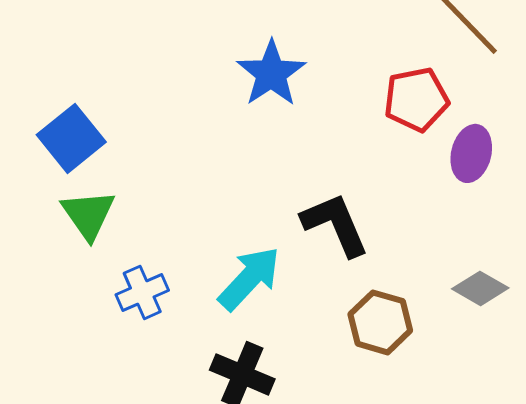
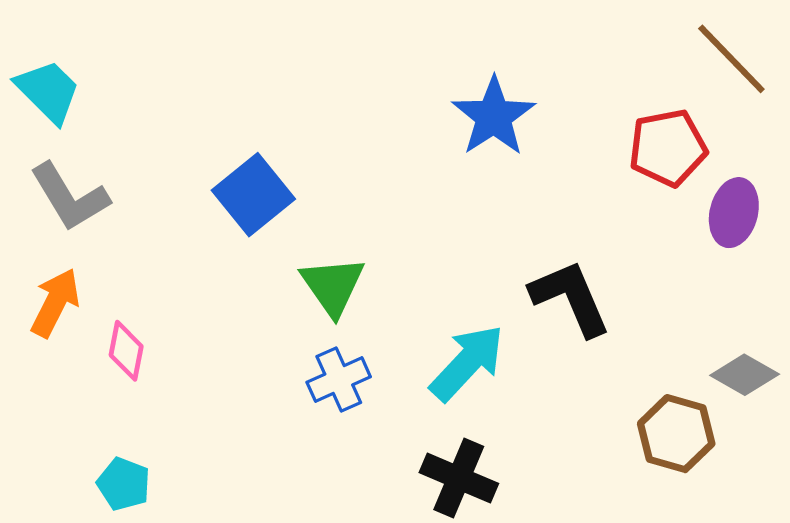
green triangle: (88, 214) -> (333, 286), moved
brown hexagon: (380, 322) -> (676, 434), moved

